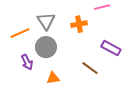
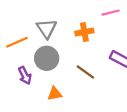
brown line: (90, 68) -> (85, 72), moved

